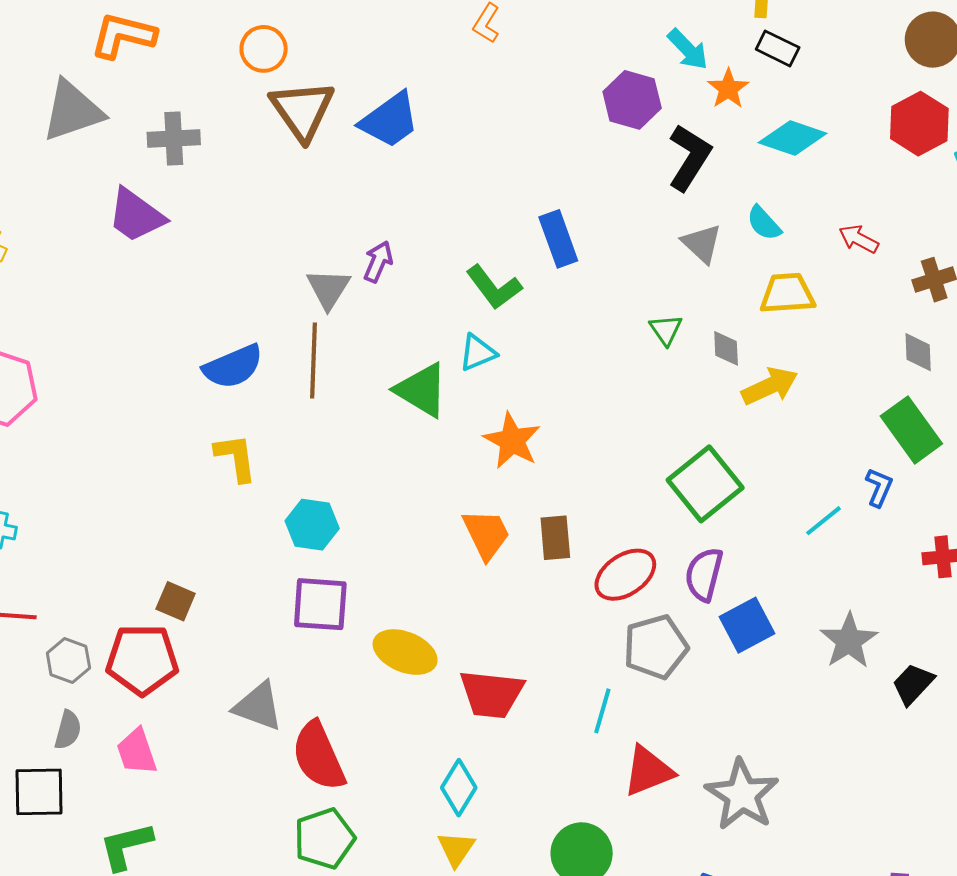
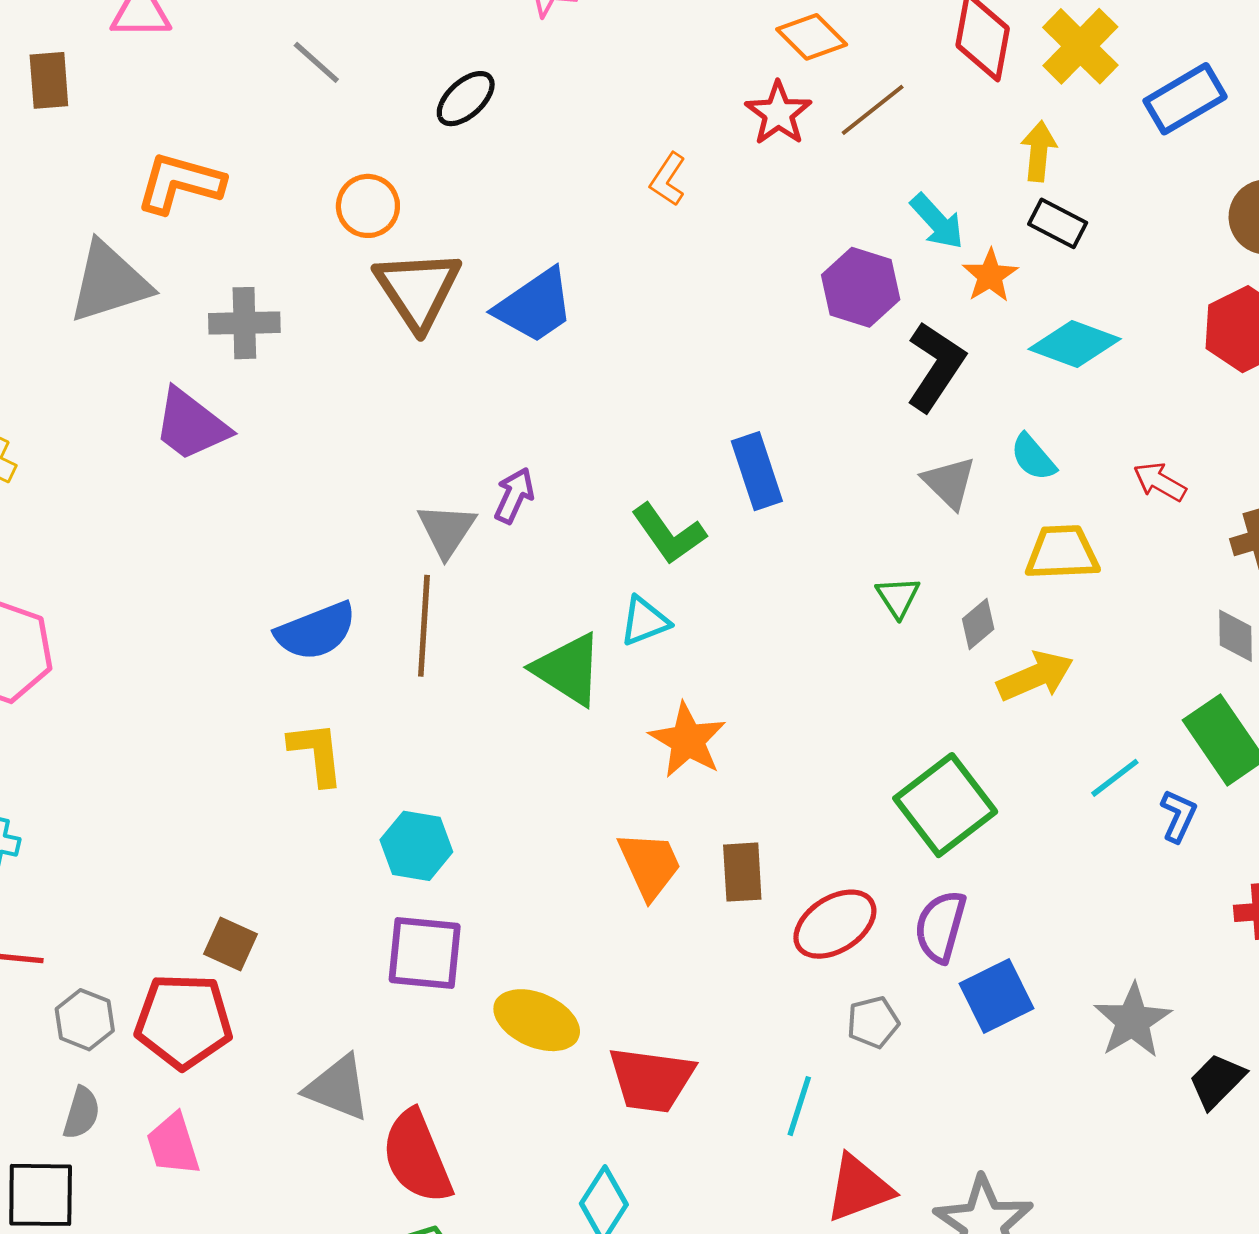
gray diamond: (726, 348) -> (978, 624), turned 51
cyan line: (824, 521) -> (1115, 778), moved
gray pentagon: (656, 647) -> (873, 1022), size x0.6

